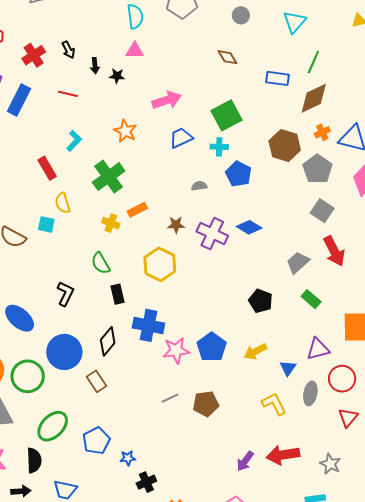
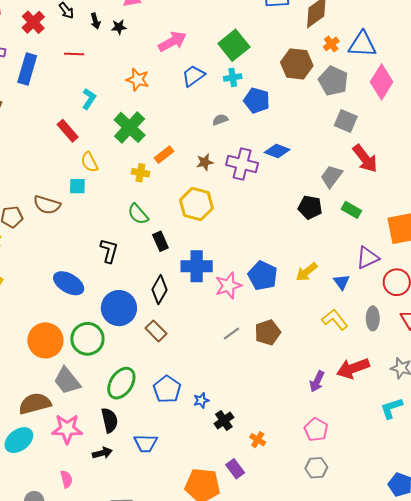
black pentagon: (261, 301) -> (310, 207), moved
gray ellipse: (310, 393) -> (373, 318), moved

